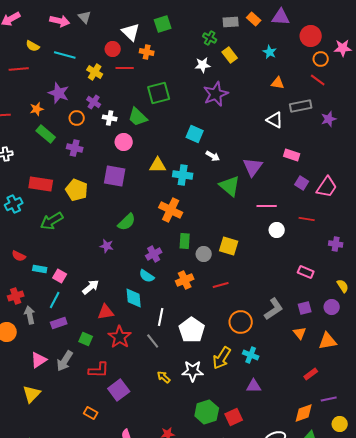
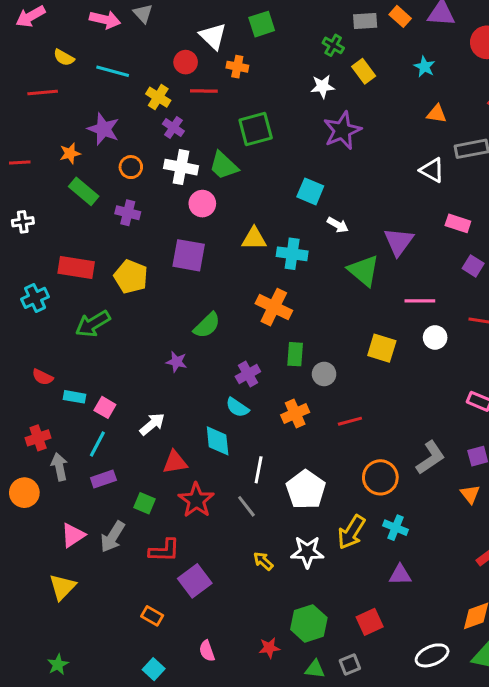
purple cross: (94, 102) -> (173, 128), moved
white cross: (110, 118) -> (181, 167), size x1.5
yellow square: (229, 246) -> (382, 348), moved
green hexagon: (207, 412) -> (309, 623), moved

